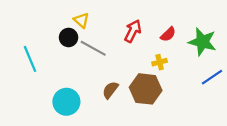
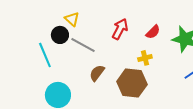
cyan line: (30, 59) -> (45, 55), moved
brown semicircle: (110, 90) -> (97, 73), moved

